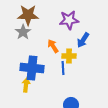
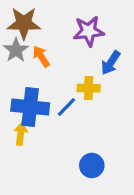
orange arrow: (53, 46) -> (41, 56), moved
blue line: (63, 68) -> (66, 107), moved, turned 48

